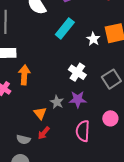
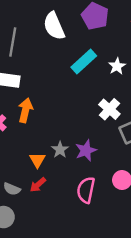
white star: (93, 39) -> (117, 66), moved
white cross: (77, 72) -> (109, 109), moved
purple star: (78, 99) -> (86, 150), turned -30

